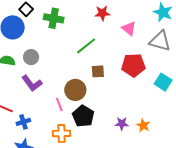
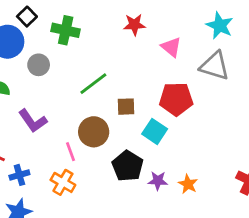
green line: (86, 46) -> (93, 84), moved
gray circle: (31, 57) -> (39, 65), moved
cyan square: (163, 82) -> (155, 131), moved
black pentagon: (83, 116) -> (128, 166), moved
orange cross: (62, 133) -> (63, 182), moved, turned 30

